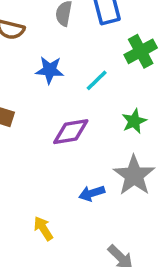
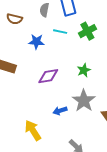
cyan line: (97, 80) -> (60, 32), moved, turned 56
yellow arrow: (43, 228) -> (33, 130), size x1.5

